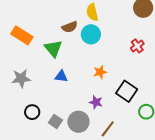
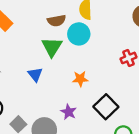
green triangle: (53, 48) -> (52, 47), moved
blue triangle: (61, 76) -> (35, 74), turned 32

